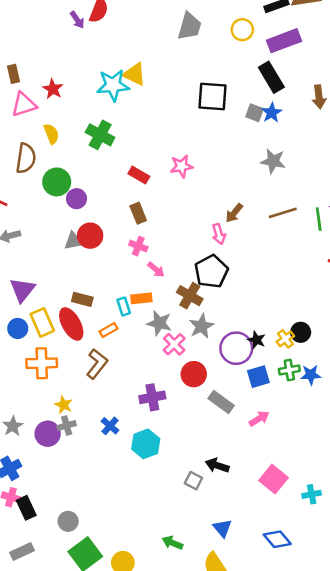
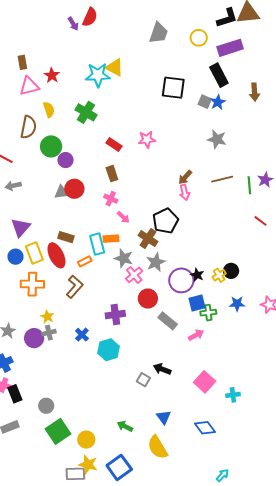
pink arrow: (219, 234) -> (185, 192), moved
cyan rectangle: (124, 306) -> (97, 244), size x1.5
green cross: (289, 370) -> (208, 313), moved

